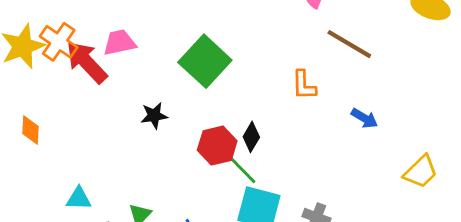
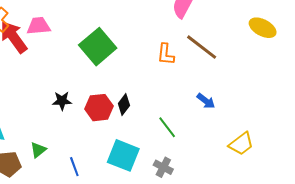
orange L-shape: (304, 85) -> (166, 54), moved
black star: (154, 116) -> (62, 101), moved
green line: (243, 170) -> (167, 127), moved

